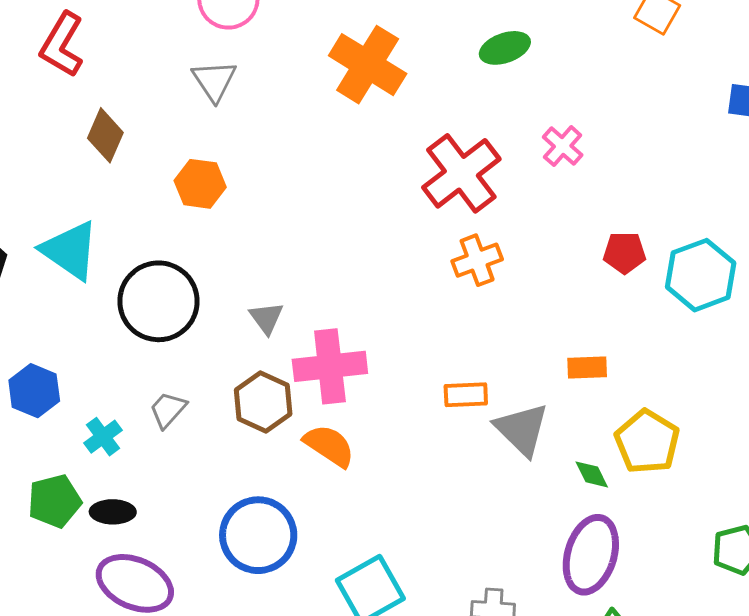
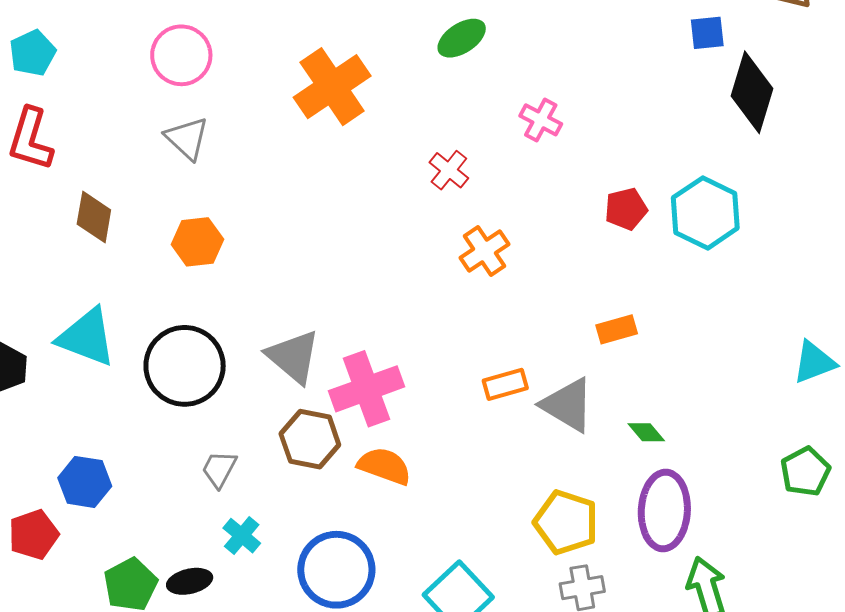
orange cross: (368, 65) -> (332, 87), turned 38
red cross: (461, 173) -> (449, 170), size x0.5
gray triangle: (266, 318) -> (293, 357), size x1.6
cyan cross: (103, 437) -> (242, 536), moved
yellow pentagon: (647, 442) -> (566, 522), moved

